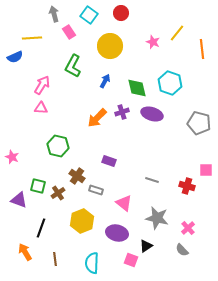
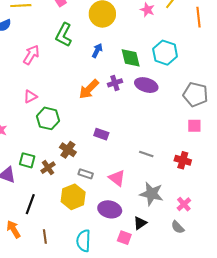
pink triangle: (41, 108) -> (30, 97), moved, turned -32
pink square: (206, 170) -> (194, 126), moved
gray rectangle: (96, 190) -> (86, 174), moved

